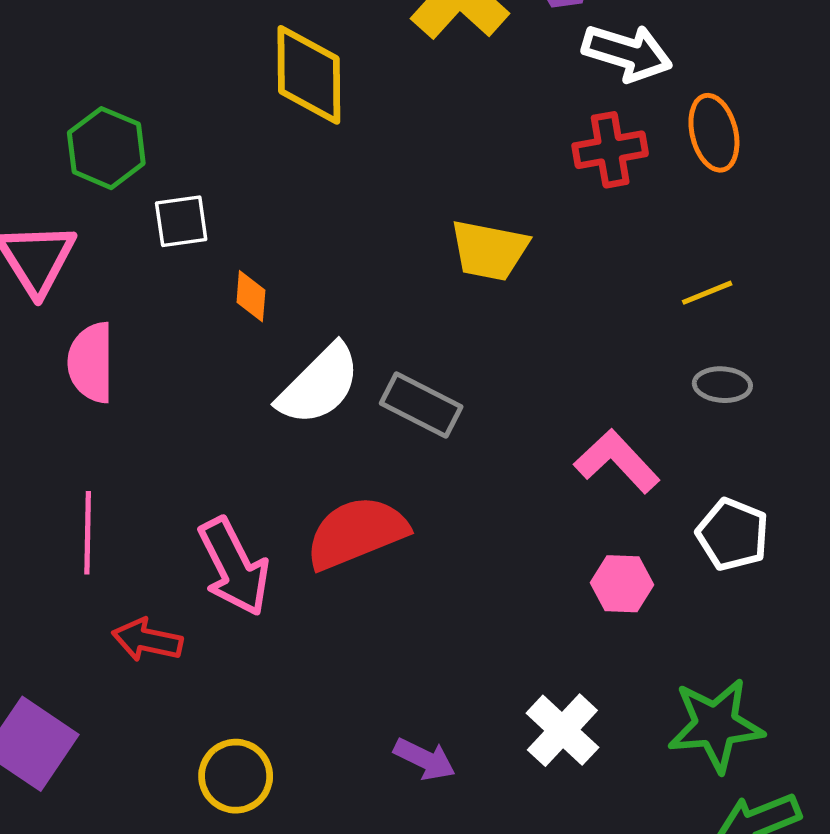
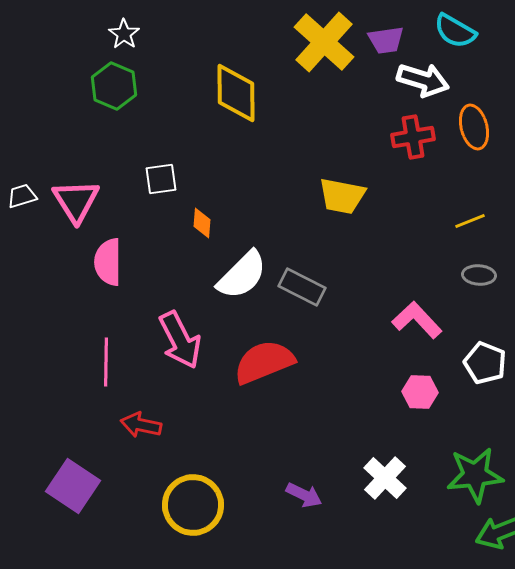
green hexagon: (106, 148) -> (114, 86), moved
pink arrow: (234, 567) -> (180, 340), moved
yellow circle: (236, 776) -> (193, 505), size x1.4

